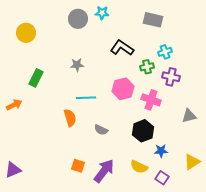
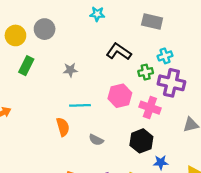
gray circle: (78, 19) -> (45, 29), moved
purple cross: (171, 77) -> (171, 83), size x1.4
green rectangle: (36, 78) -> (26, 66), moved

